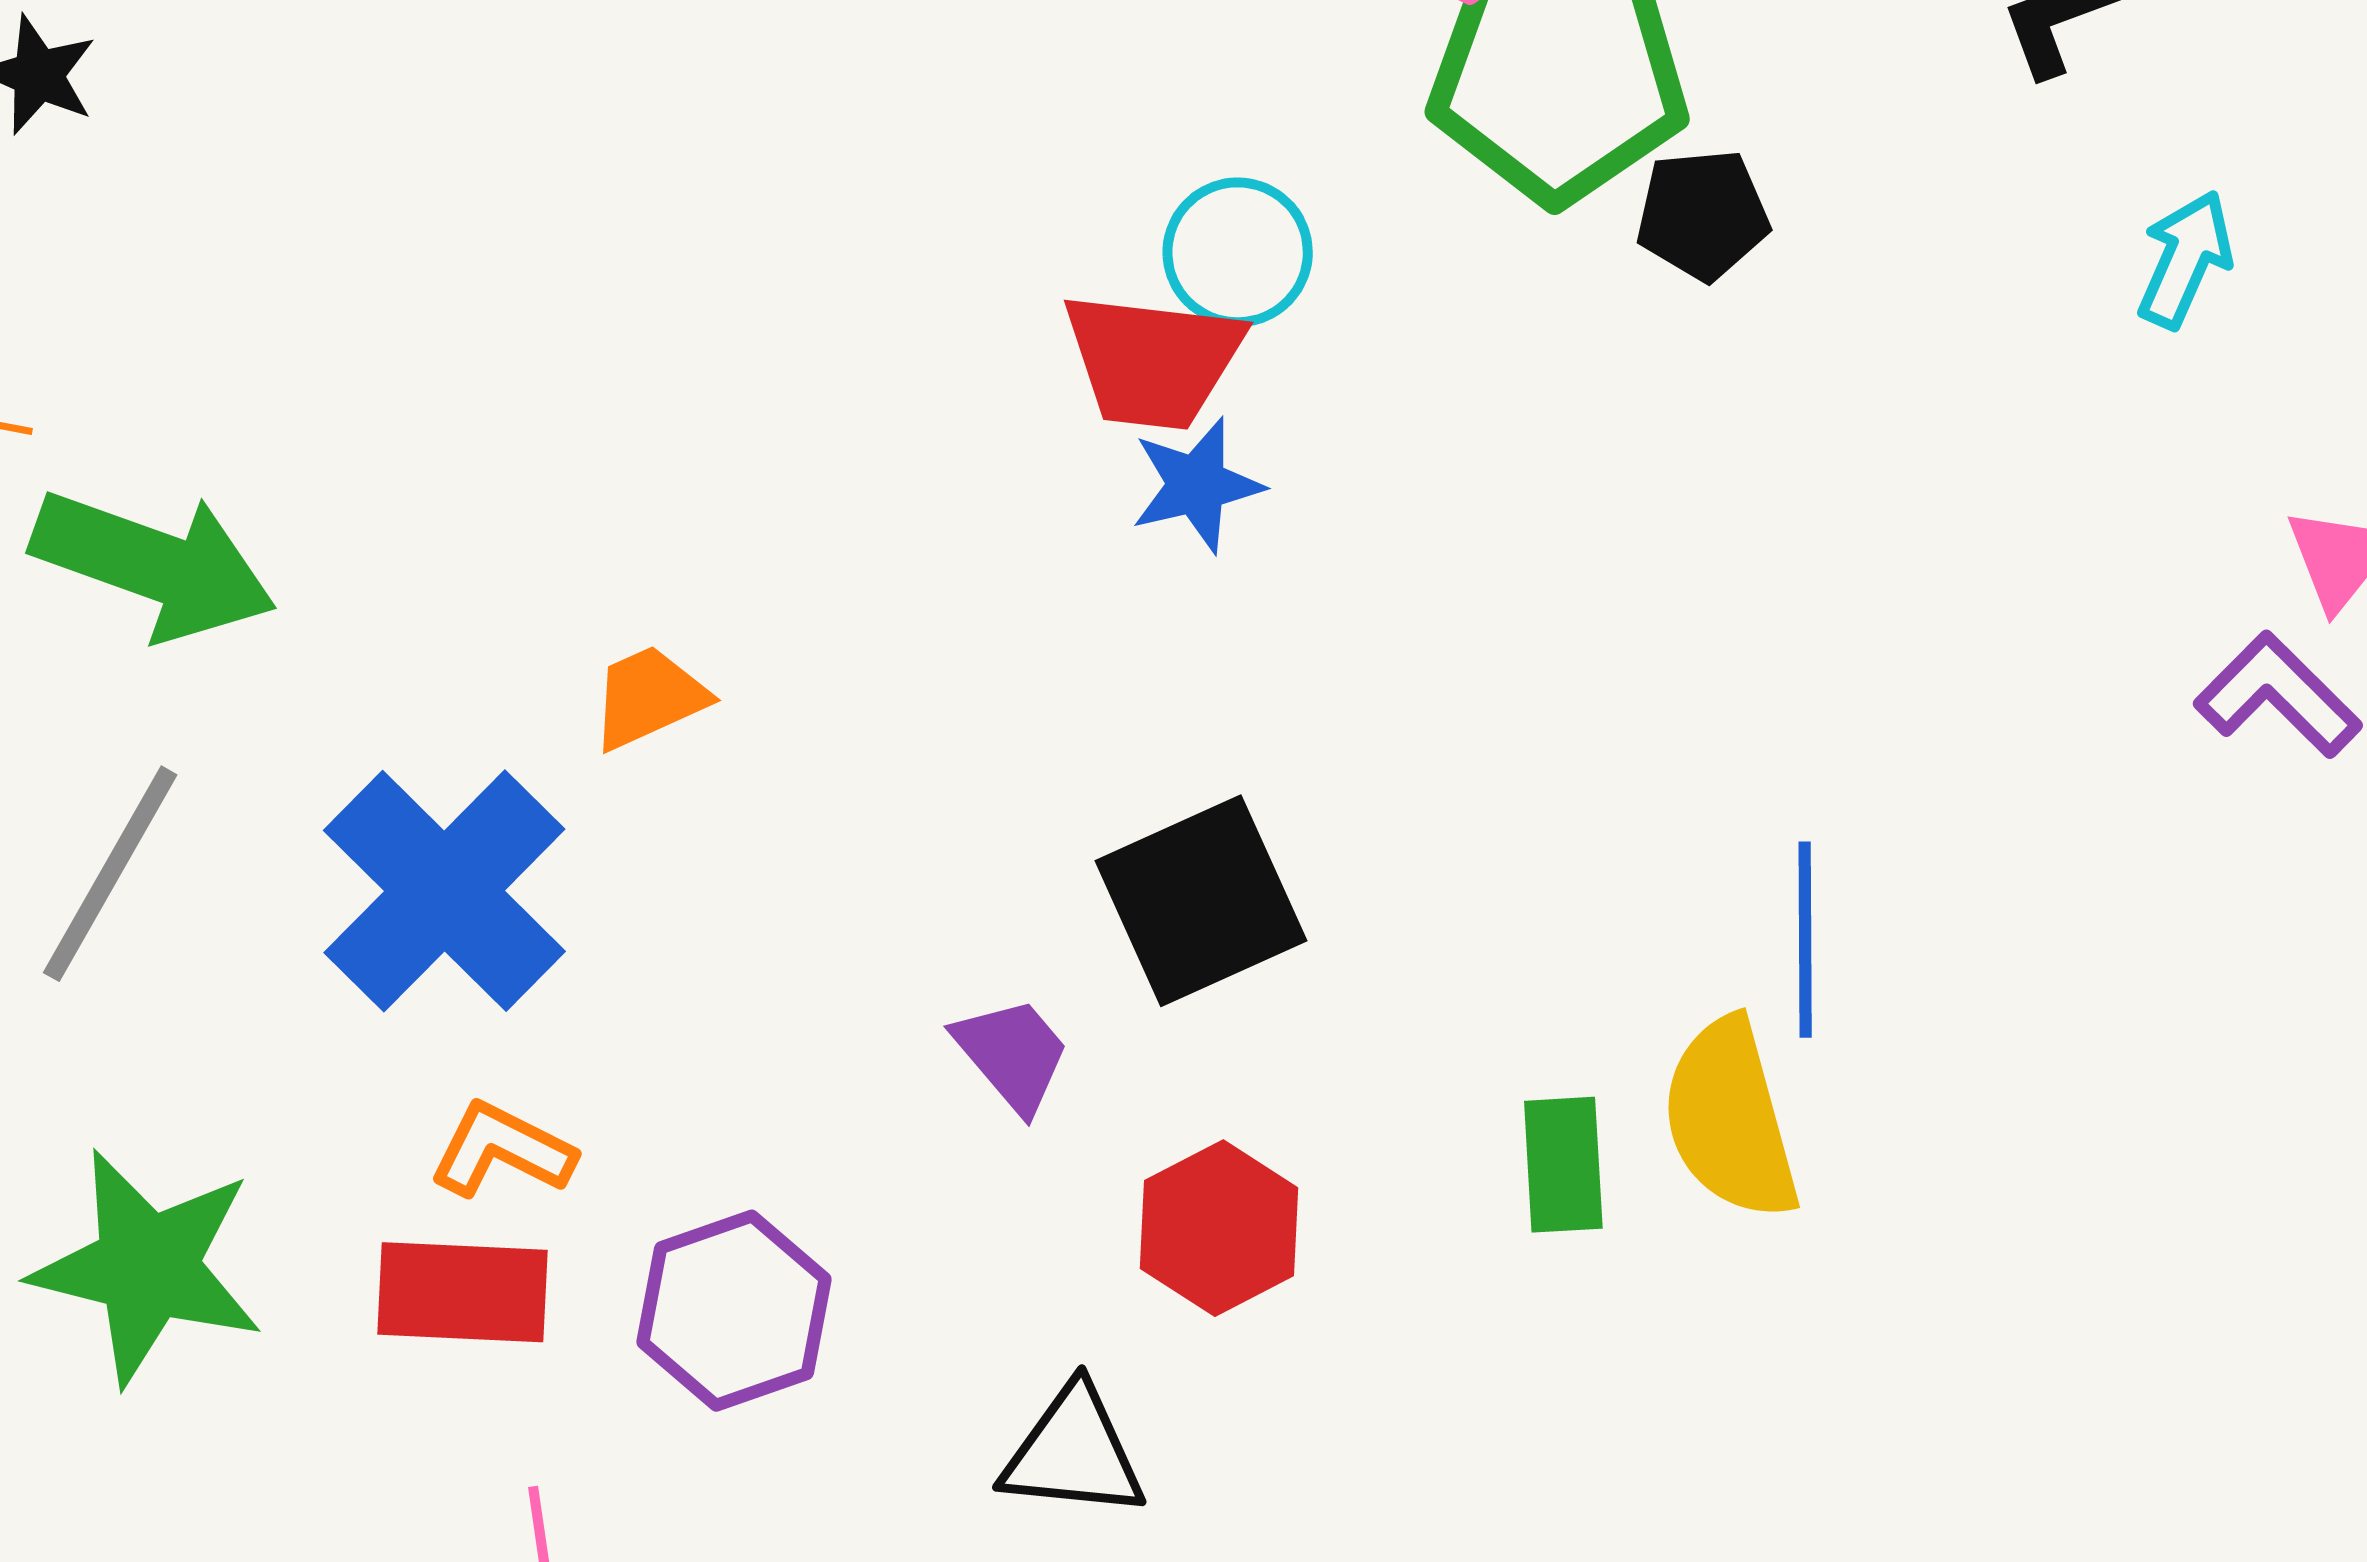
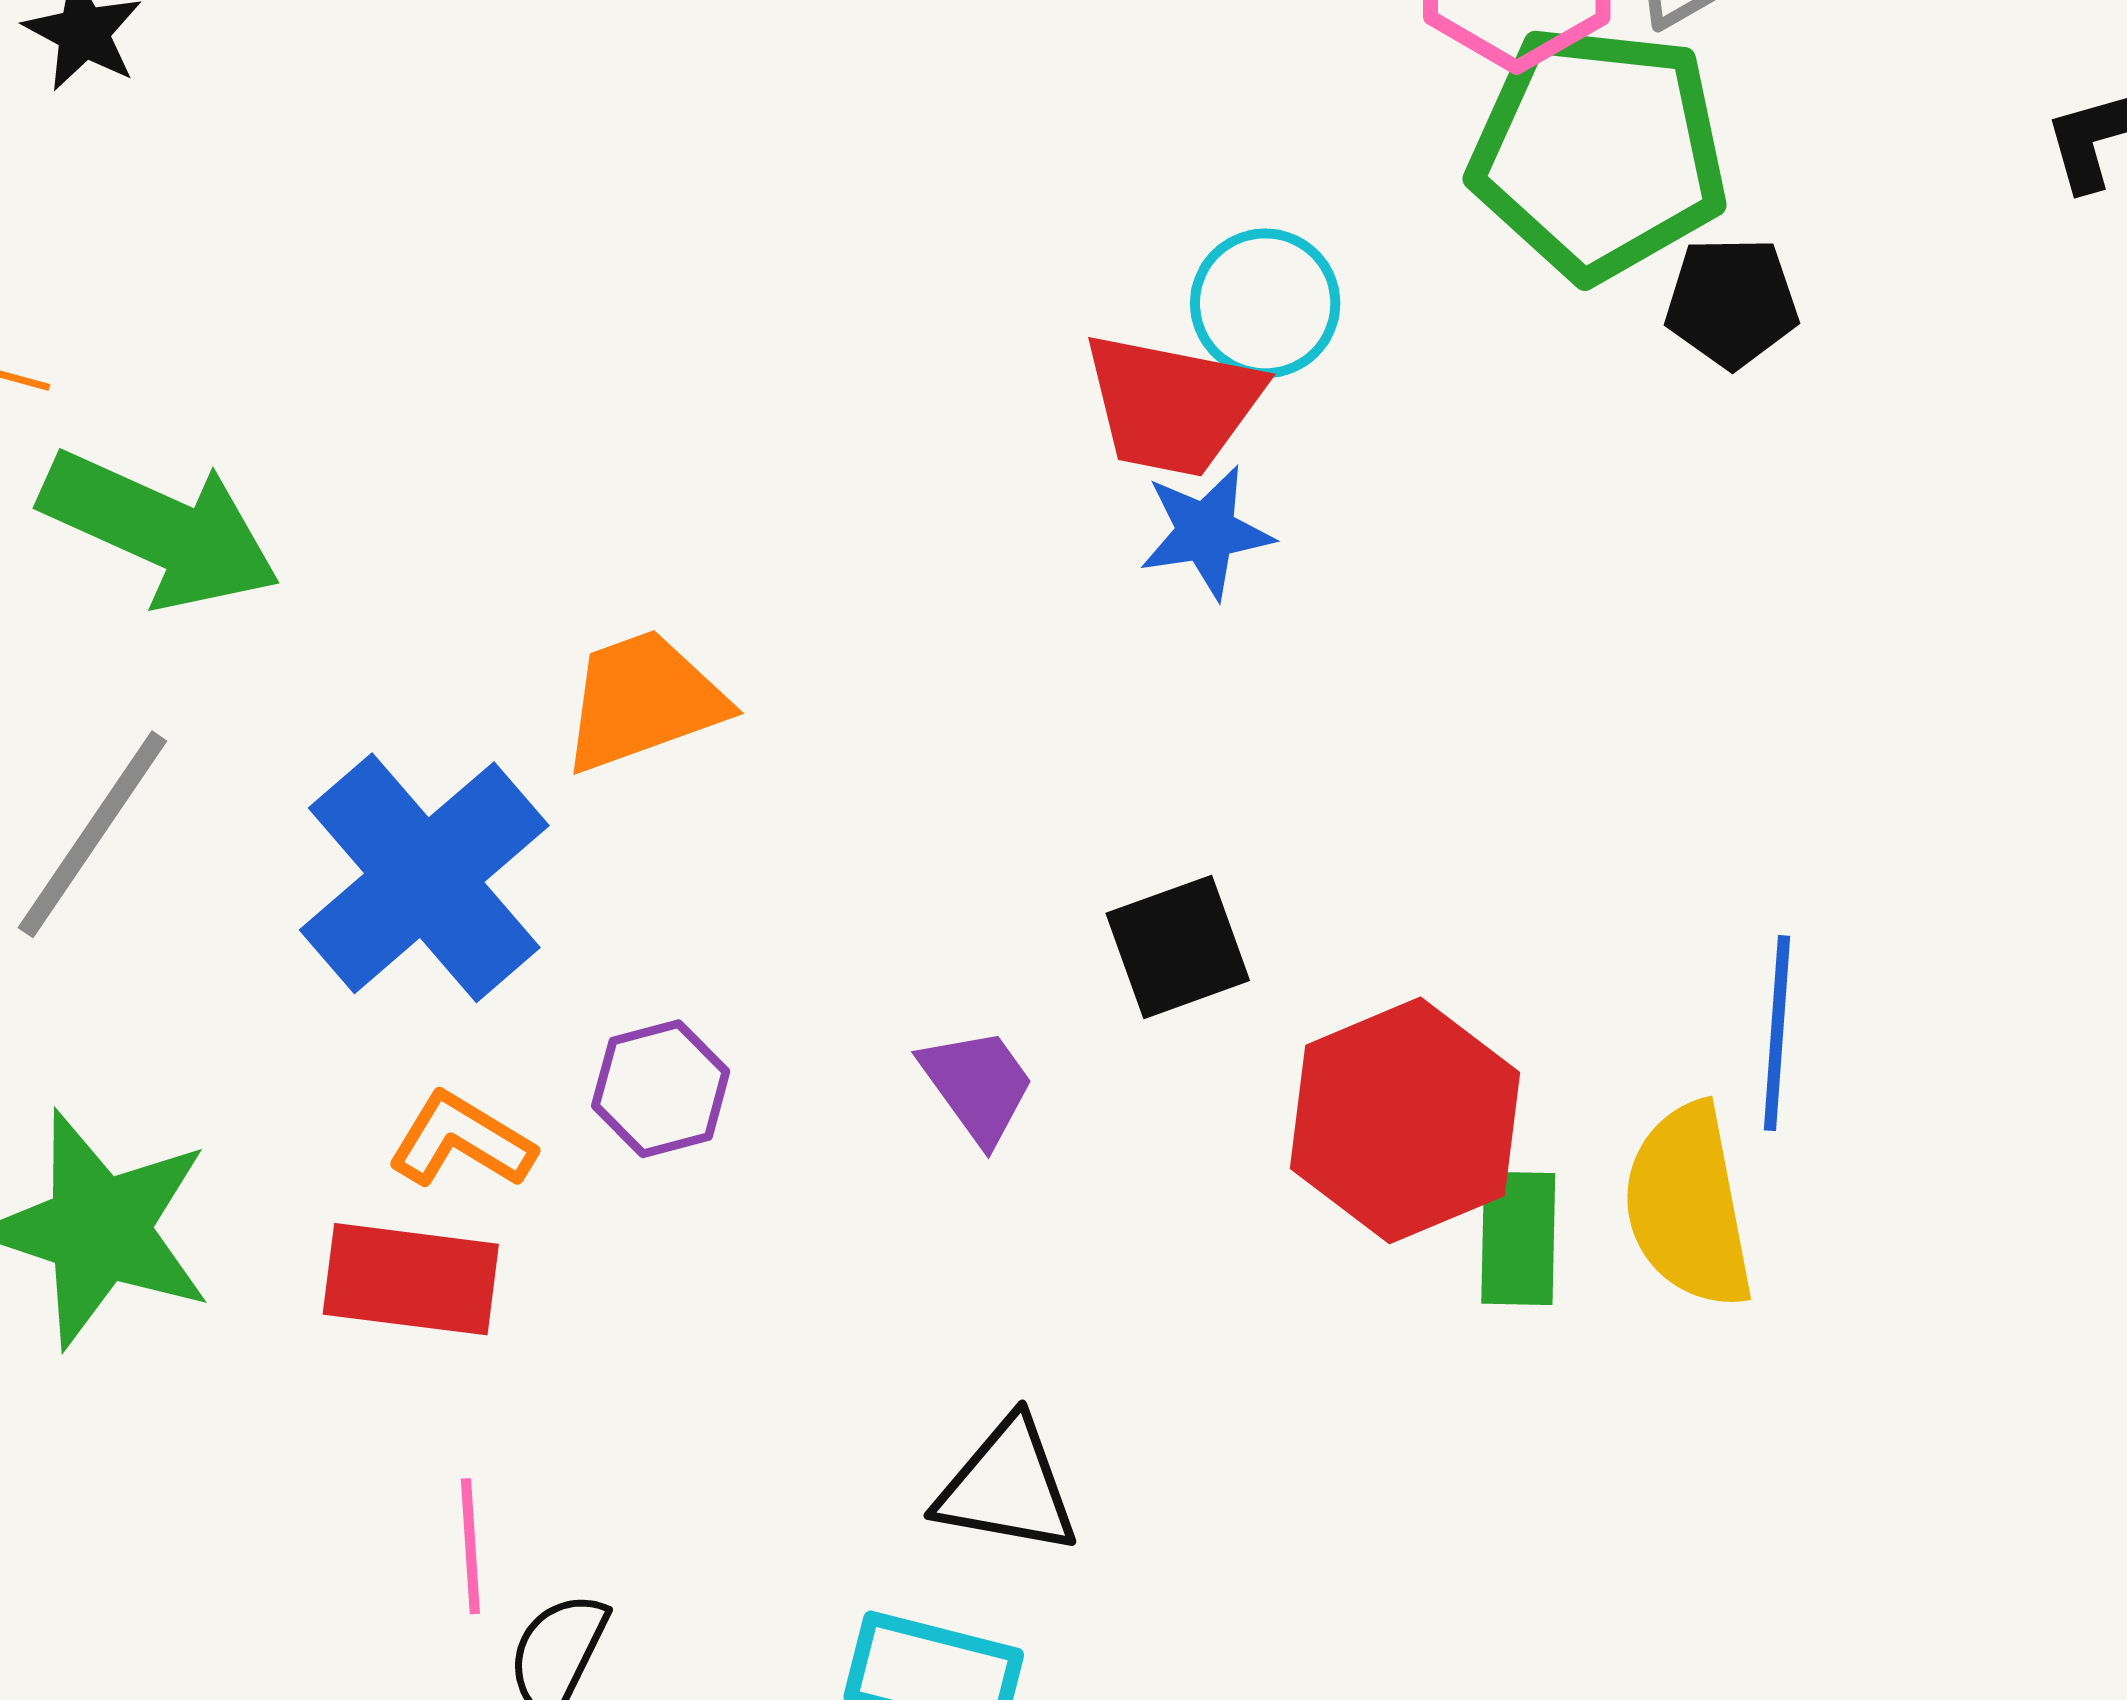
orange trapezoid: (649, 697) -> (643, 701), size x1.4
black square: (1201, 901) -> (1178, 947), size x0.7
red hexagon: (1219, 1228) -> (1405, 1120), moved, size x1.4
purple hexagon: (734, 1311) -> (661, 1089), moved, size x0.7

